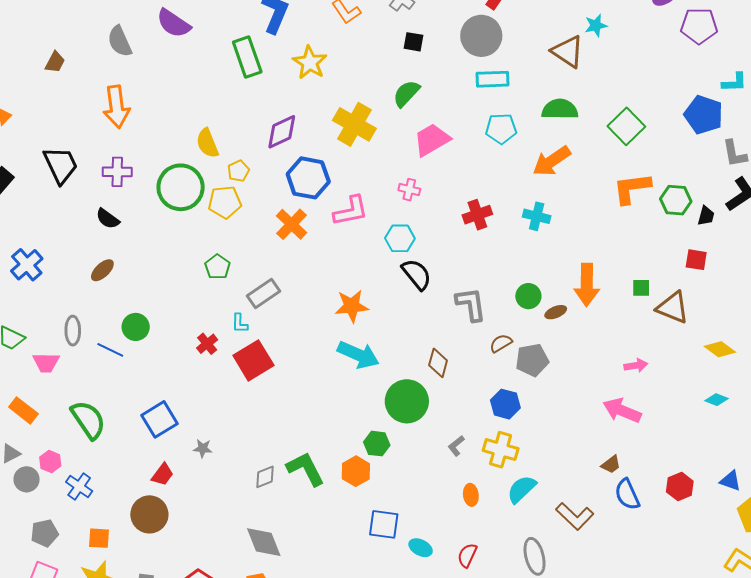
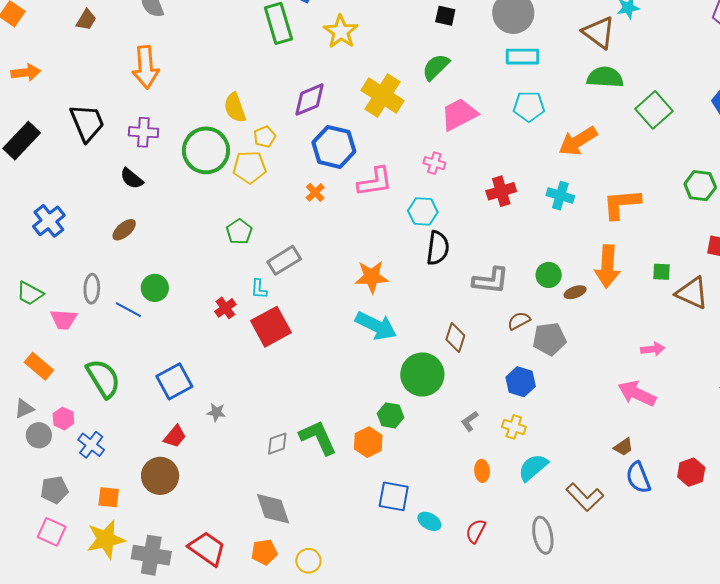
green semicircle: (560, 109) -> (605, 77), moved
orange L-shape: (632, 188) -> (622, 204), moved
orange cross: (292, 224) -> (315, 192), size x0.6
black semicircle: (417, 274) -> (438, 248), turned 44
gray L-shape: (471, 304) -> (491, 281), turned 102
yellow cross: (501, 450) -> (514, 427), size x0.7

